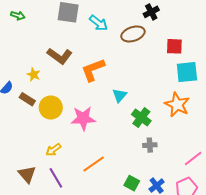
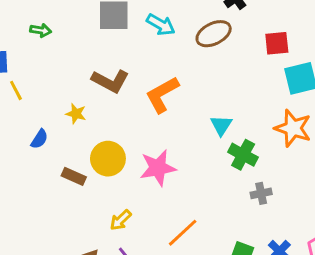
cyan triangle: (120, 95) -> (221, 125), moved
brown rectangle: (27, 99) -> (74, 176), moved

